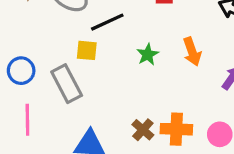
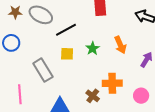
yellow square: (87, 50) -> (67, 54), moved
blue circle: (21, 71) -> (11, 43), moved
orange cross: (176, 129) -> (112, 83), moved

